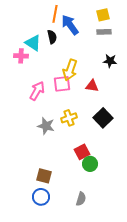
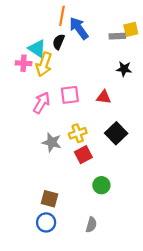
yellow square: (103, 15) -> (131, 29), moved
black semicircle: (52, 37) -> (59, 42), turned -144
yellow arrow: (70, 70) -> (44, 64), moved
red square: (82, 152) -> (83, 155), moved

